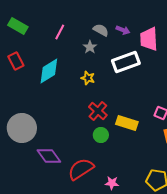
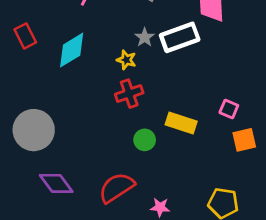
gray star: (90, 47) -> (145, 37), moved
red cross: (98, 111) -> (129, 94), moved, turned 30
purple diamond: (49, 156) -> (56, 183), moved

